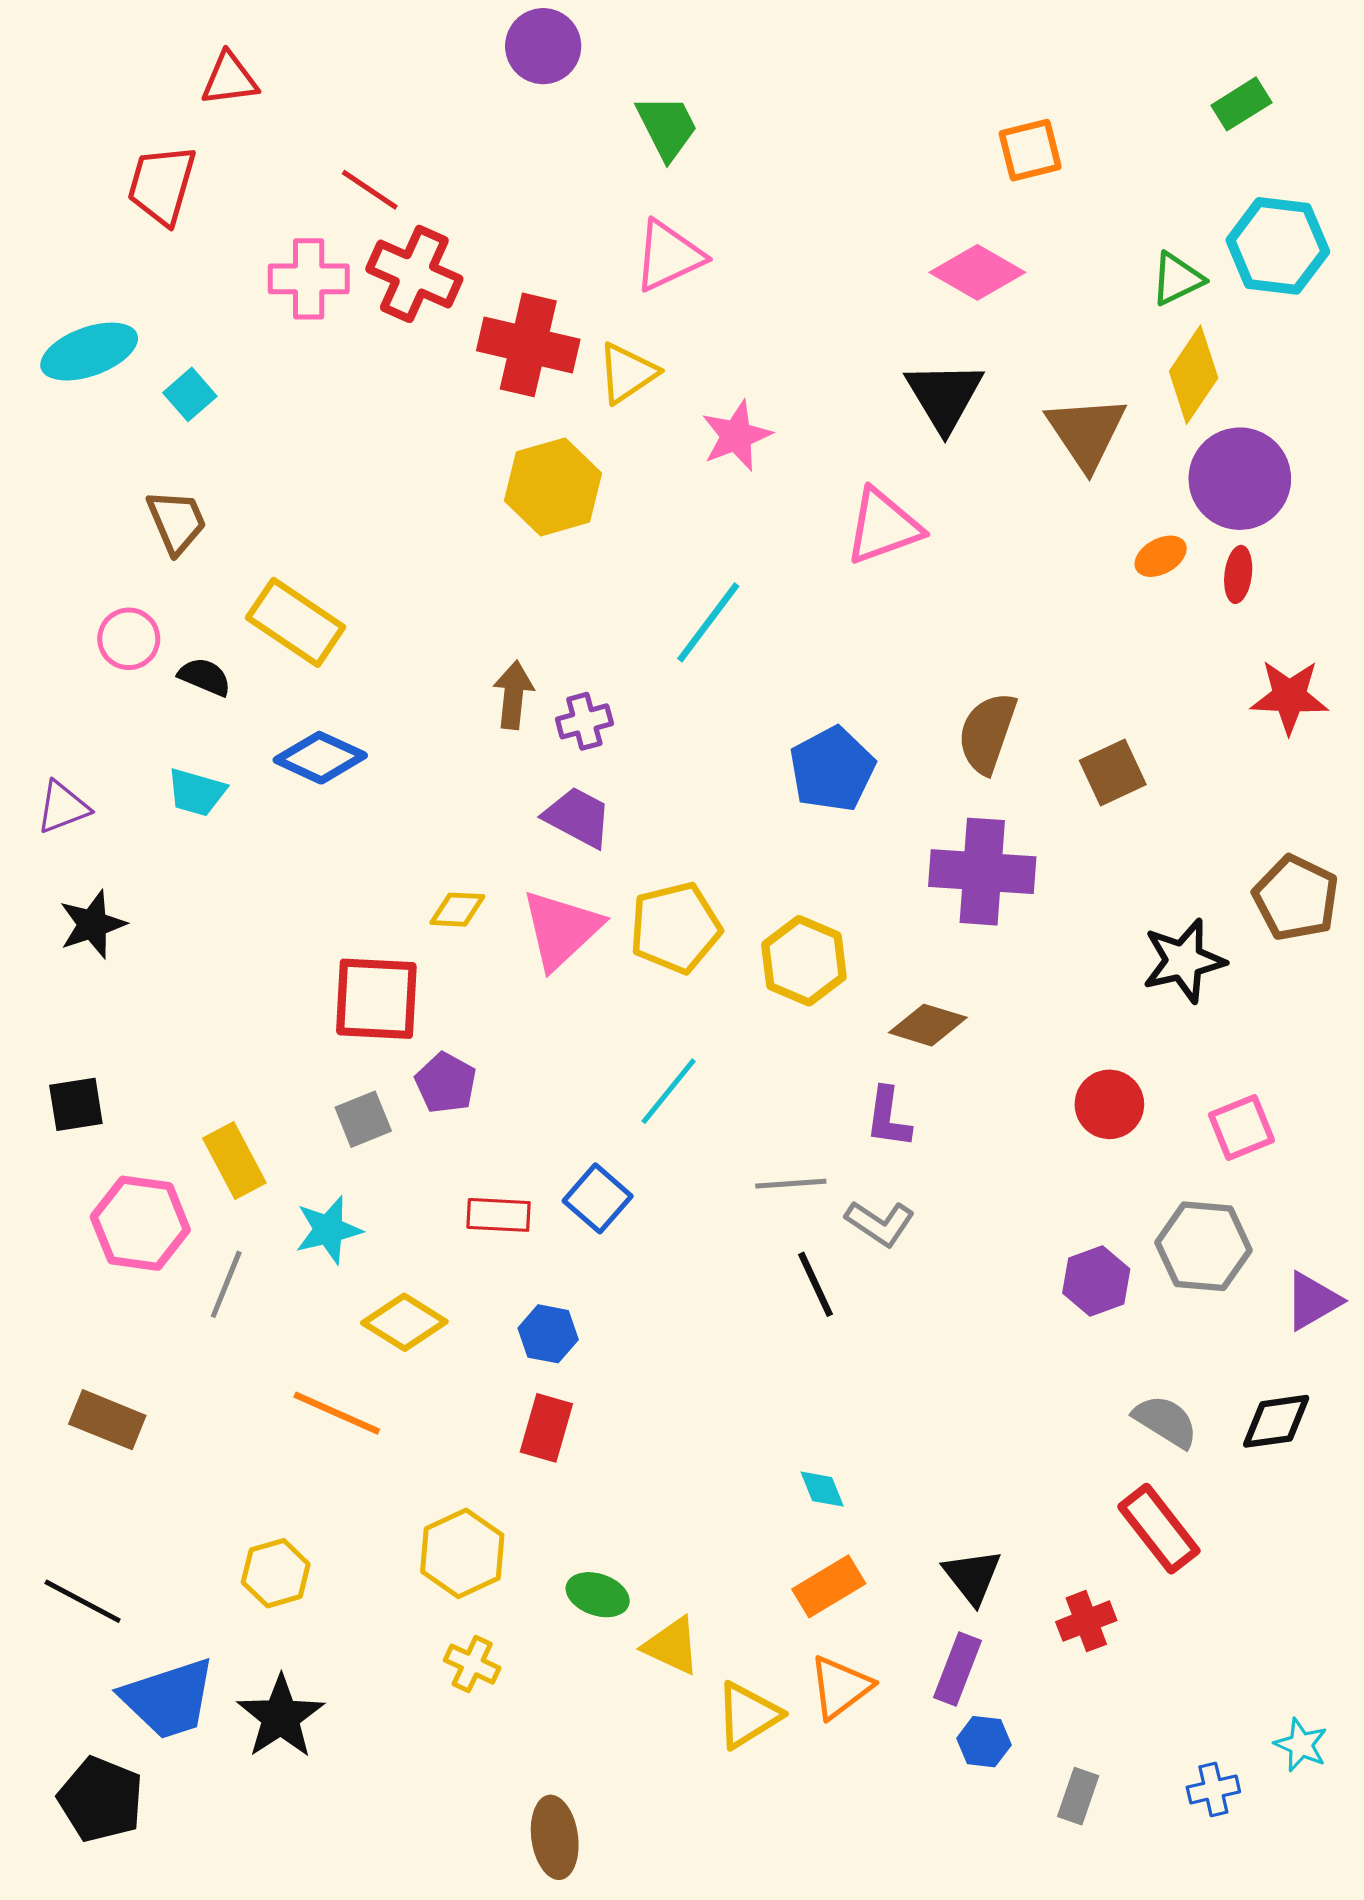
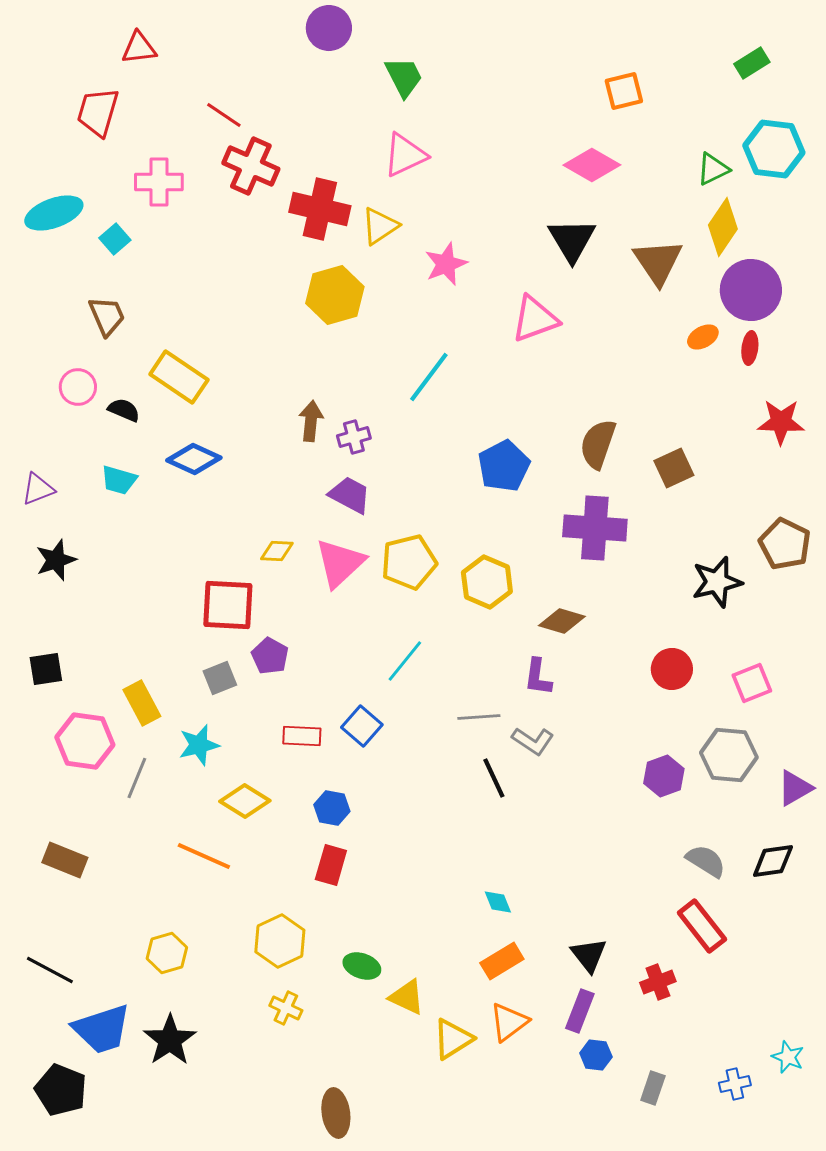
pink cross: (309, 279) -> (159, 182), moved

